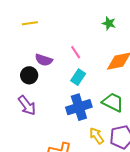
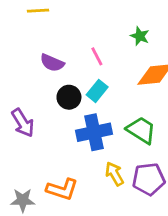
green star: (109, 23) -> (140, 36), moved
black circle: (29, 75) -> (69, 97), moved

